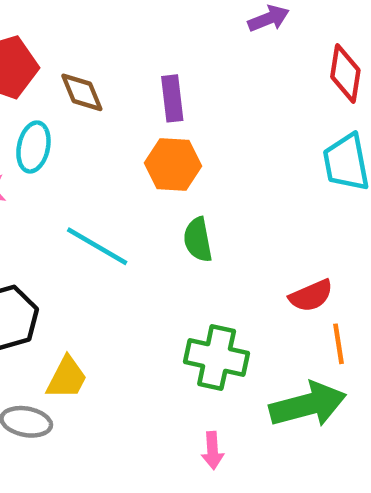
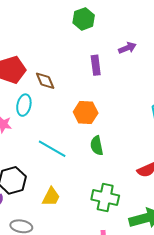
purple rectangle: (172, 98) -> (96, 65), moved
yellow trapezoid: (67, 378) -> (51, 197), moved

